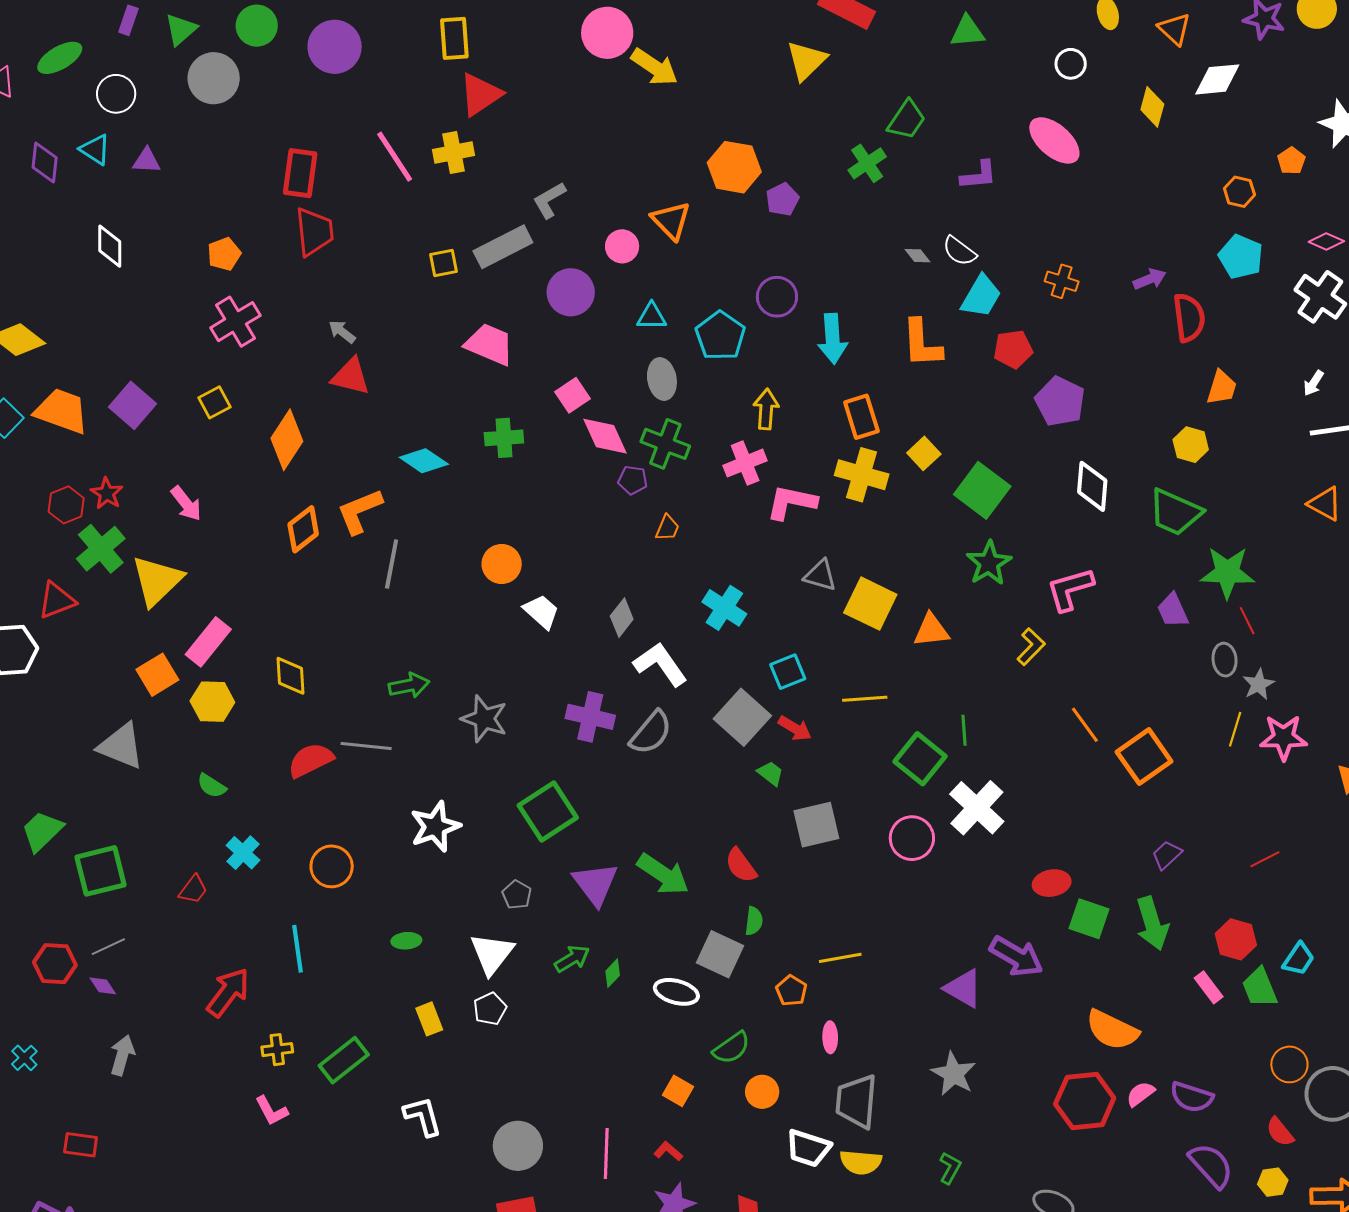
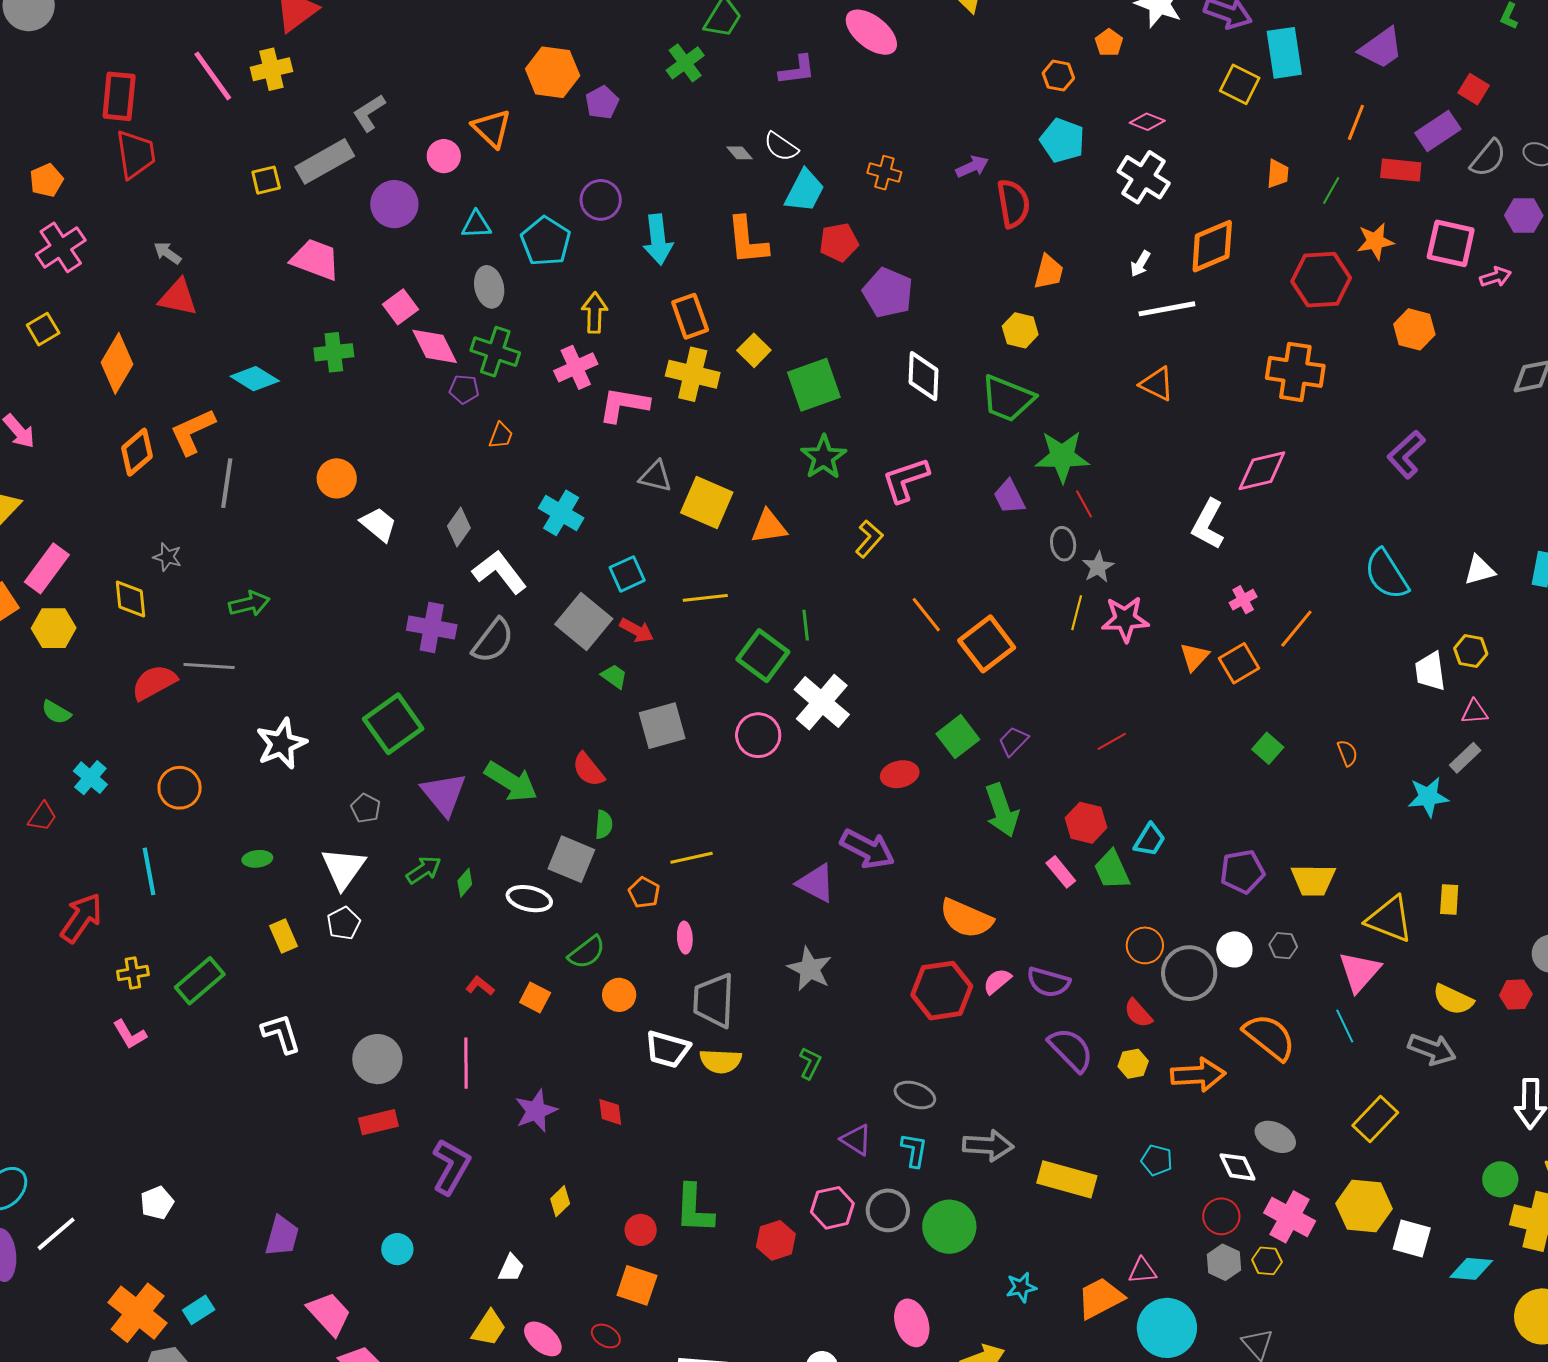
green square: (982, 490) -> (814, 385), turned 36
gray star: (484, 719) -> (167, 557), moved, size x0.6
green square: (1089, 919) -> (958, 737), moved, turned 36
red L-shape: (668, 1151) -> (480, 986), moved

